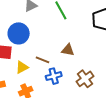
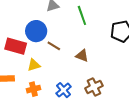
brown line: (42, 60) -> (54, 46), moved
blue cross: (54, 76) -> (64, 90), moved, turned -35

